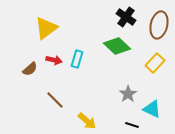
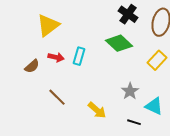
yellow arrow: (87, 121) -> (97, 110), moved

